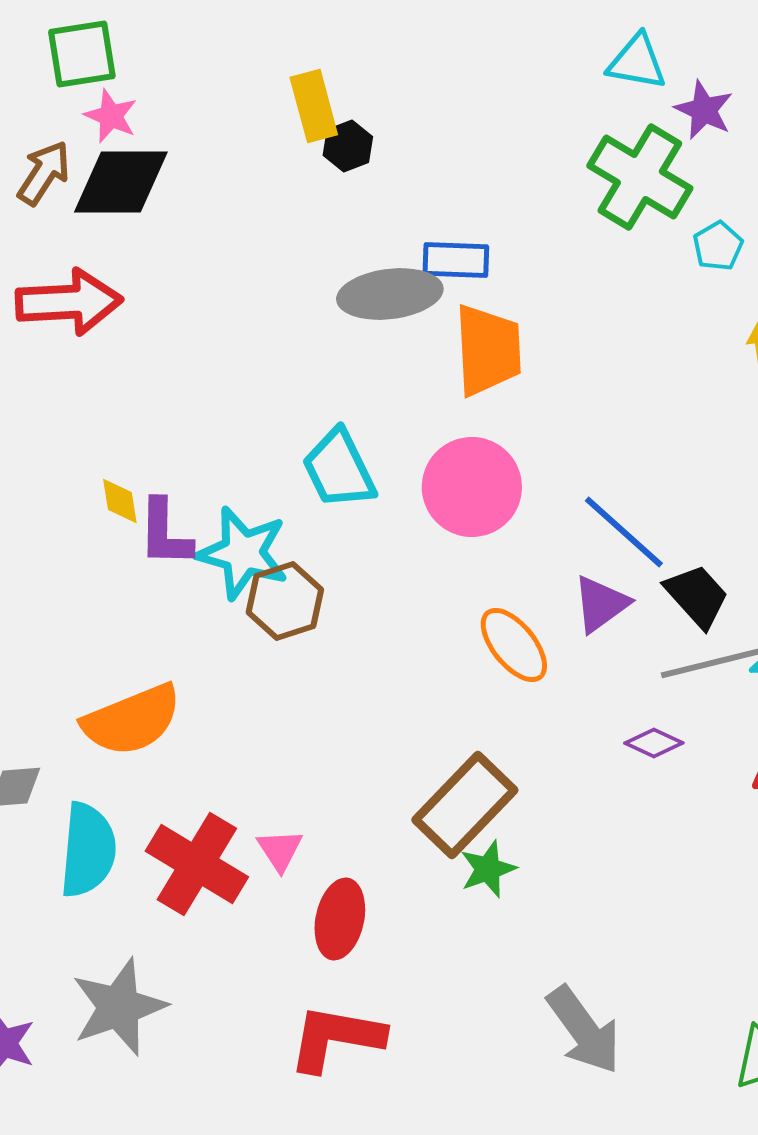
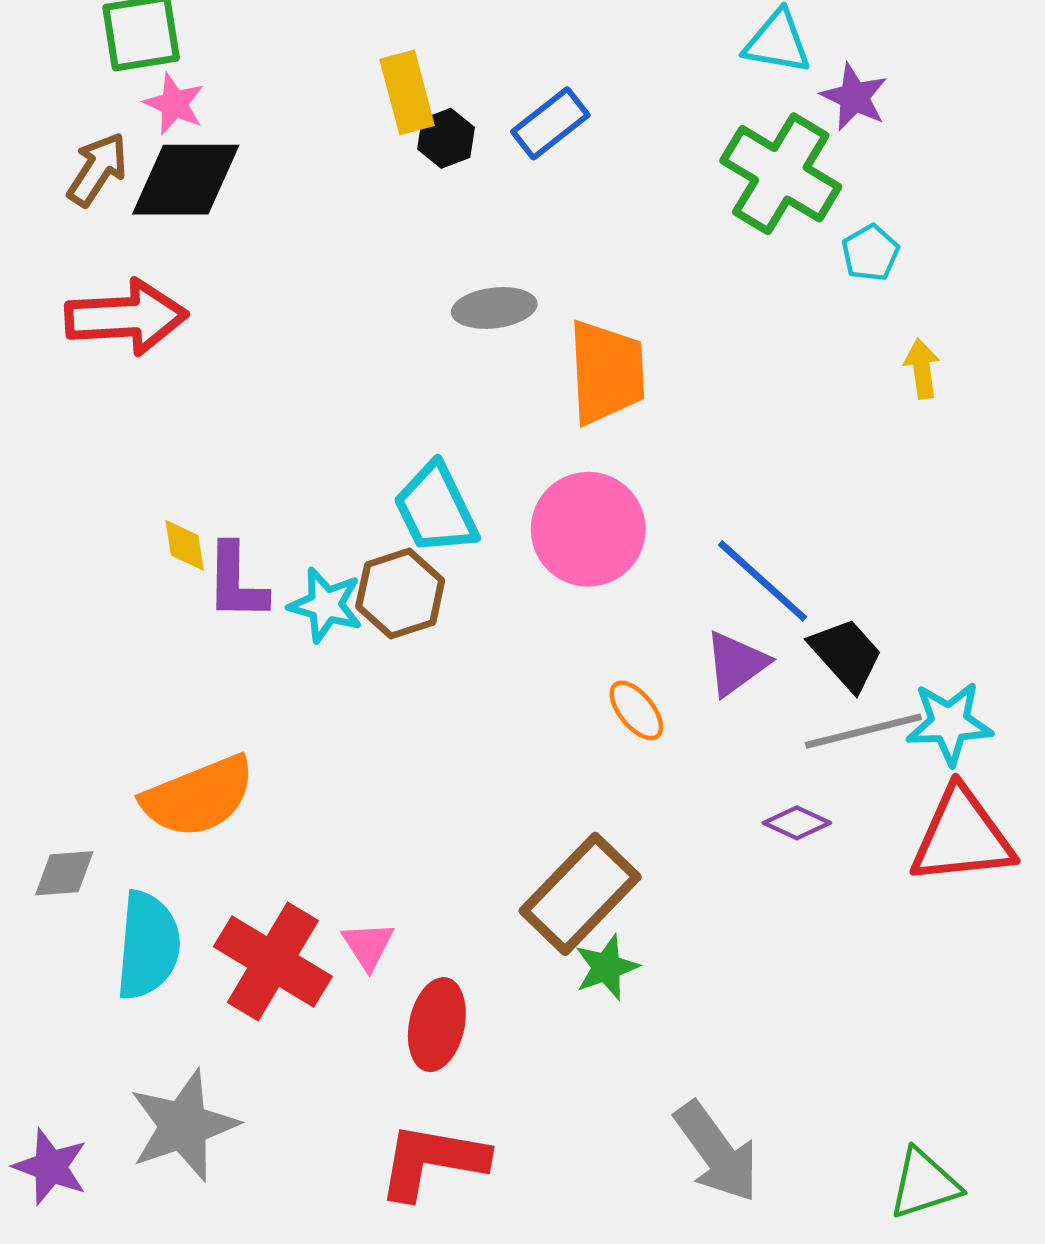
blue rectangle: (456, 260) -> (550, 123), moved, turned -40
gray ellipse: (390, 294) -> (494, 308), size x0.7
cyan star: (243, 553) -> (326, 605), size x0.7
brown hexagon: (285, 601) -> (400, 593), moved
orange ellipse: (514, 645) -> (636, 710), size x0.7

